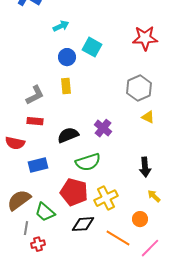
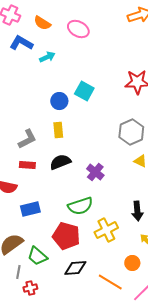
cyan arrow: (61, 26) -> (47, 57), moved
black semicircle: (68, 135) -> (60, 162), moved
yellow cross: (106, 198) -> (106, 230), moved

